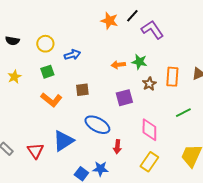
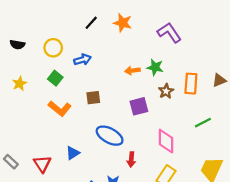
black line: (132, 16) -> (91, 23), moved
green square: (47, 72) -> (55, 78), turned -32
blue triangle: (63, 141) -> (73, 153), size x0.6

